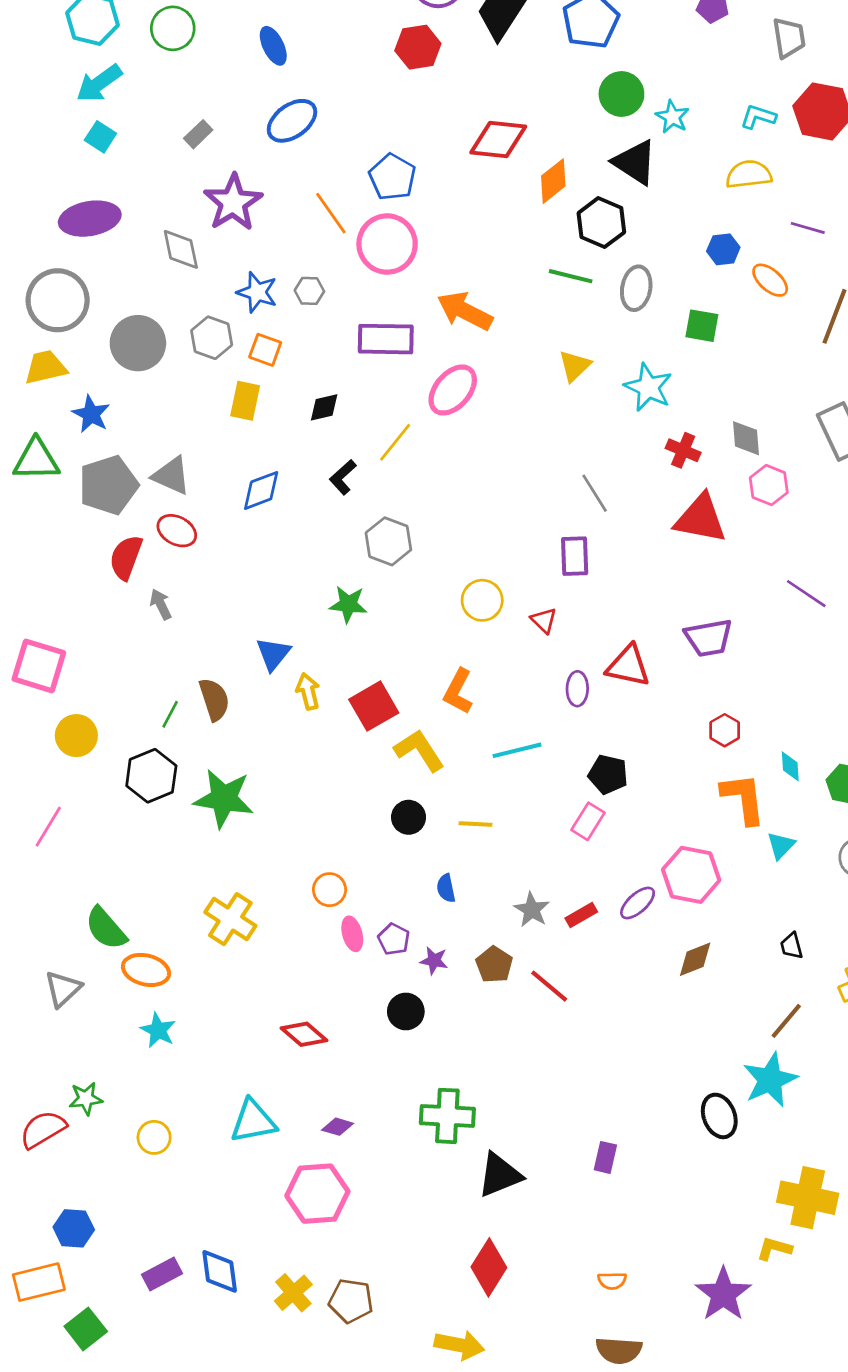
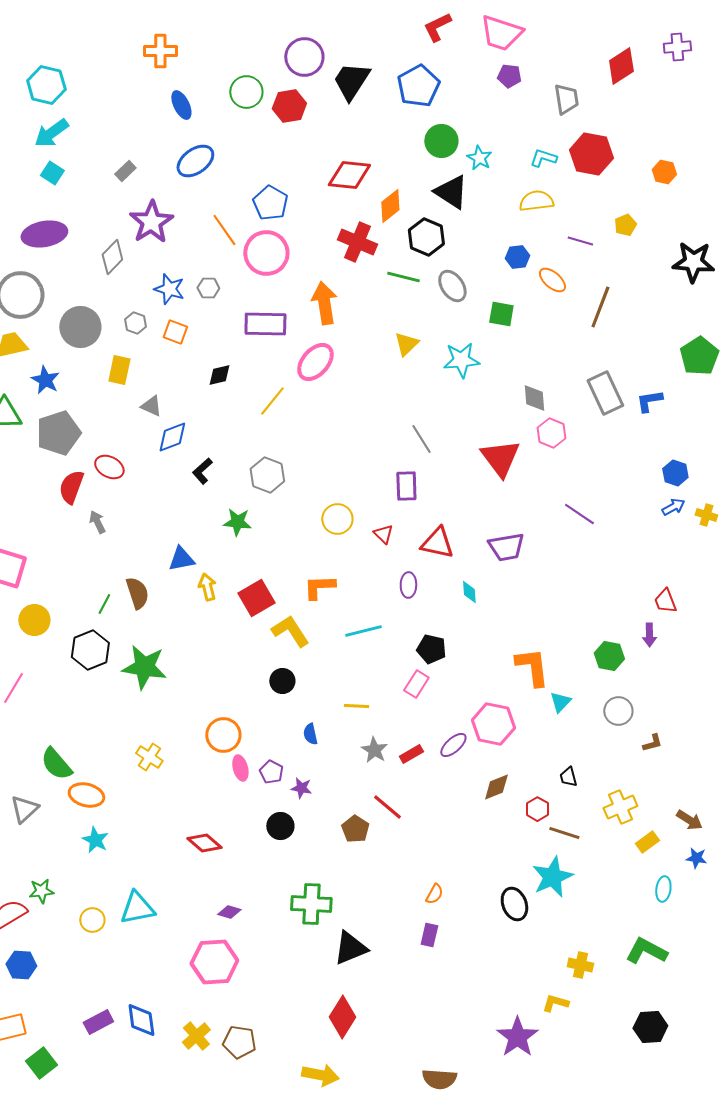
green circle: (173, 28) -> (246, 92), moved
gray diamond: (181, 249) -> (112, 257), turned 56
gray ellipse: (636, 288) -> (452, 286), turned -44
orange arrow: (465, 311) -> (324, 303), turned 54
gray hexagon: (212, 338) -> (135, 323), size x0.7
cyan star: (648, 387) -> (461, 360), turned -30
yellow rectangle: (245, 401) -> (119, 370), moved
red cross: (683, 450) -> (357, 242), moved, size x1.5
gray triangle: (171, 476) -> (151, 406), moved, size x0.7
black L-shape: (343, 477) -> (202, 471), moved
red triangle: (701, 519) -> (500, 458), turned 42
blue triangle: (273, 654) -> (181, 559), turned 40
red triangle: (628, 666) -> (437, 543), moved
orange L-shape: (458, 691) -> (319, 587), turned 60
red hexagon: (725, 730) -> (537, 809), moved
cyan diamond: (790, 766) -> (469, 592), moved
yellow line: (475, 824) -> (356, 706), moved
orange circle: (329, 890) -> (223, 735), size x1.4
yellow cross: (230, 919) -> (149, 757), size x0.7
brown pentagon: (494, 965) -> (355, 829), moved
brown line: (786, 1021) -> (564, 833), turned 68
cyan triangle: (253, 1121) -> (137, 908), moved
yellow cross: (808, 1198) -> (580, 965), size x0.6
blue hexagon: (74, 1228) -> (21, 965), moved
orange semicircle: (612, 1281) -> (434, 894), moved, turned -60

